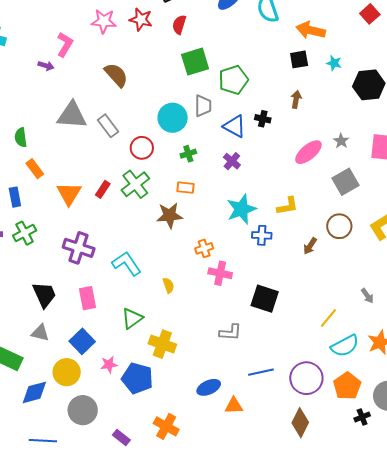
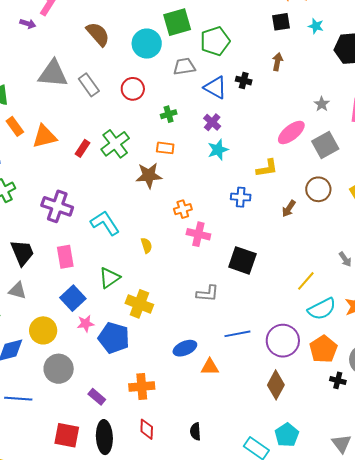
gray trapezoid: (203, 106) -> (184, 67), turned -100
cyan circle: (173, 118) -> (147, 44), moved
red circle: (142, 148) -> (133, 89), moved
pink ellipse: (308, 152) -> (291, 132), moved
orange triangle: (69, 194) -> (44, 136), moved, turned 44
cyan star: (241, 209) -> (218, 150), moved, size x0.7
blue square: (82, 341) -> (73, 298), moved
black cross: (362, 417) -> (338, 380), turned 35
orange cross: (166, 426) -> (142, 386), turned -35

